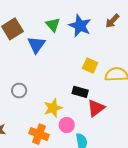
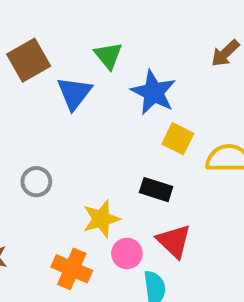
blue star: (80, 26) -> (153, 92), moved
red triangle: (96, 108) -> (174, 241), moved, turned -42

